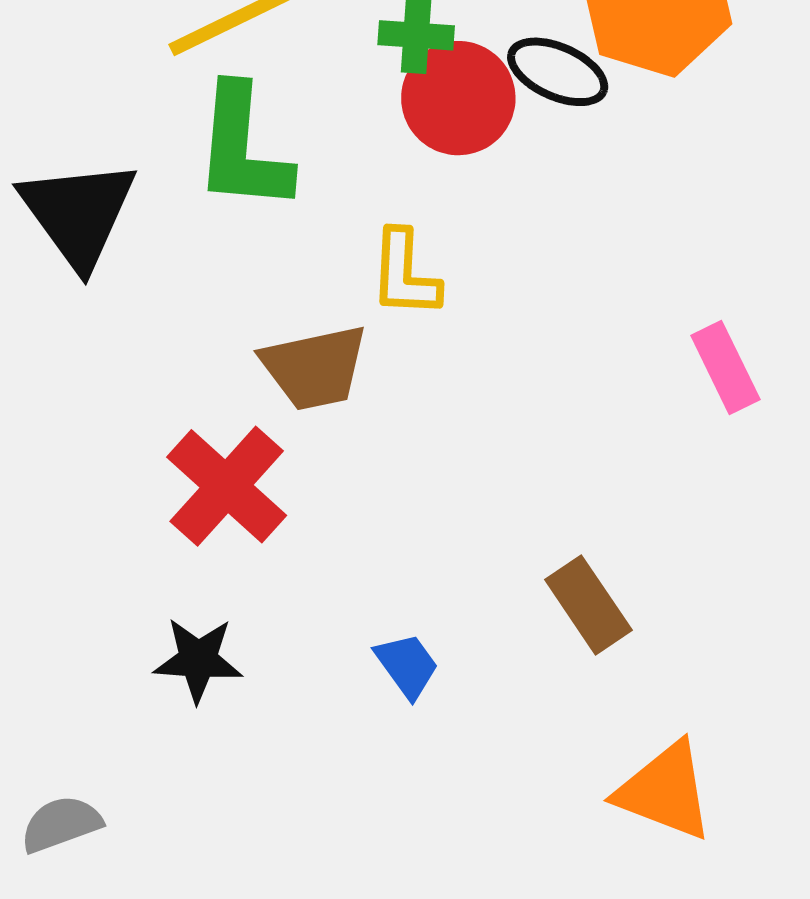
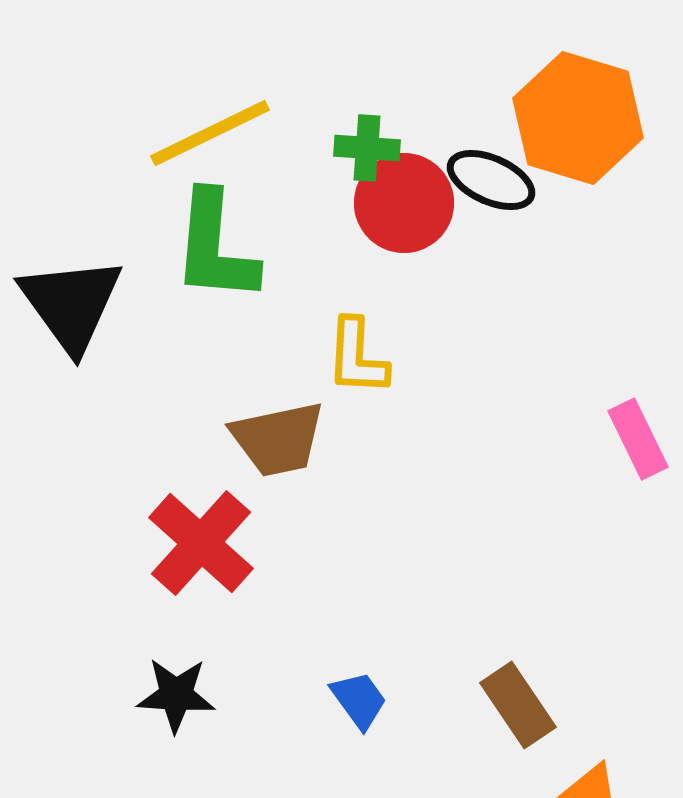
brown rectangle: (588, 605) -> (518, 705), moved

